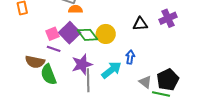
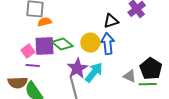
purple square: (70, 33) -> (44, 46), turned -35
yellow circle: (106, 34) -> (90, 43), moved
blue arrow: (130, 57) -> (108, 44), moved, size x1.5
purple star: (82, 64) -> (77, 68), moved

